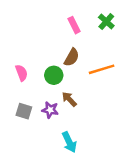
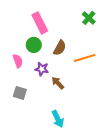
pink rectangle: (74, 25) -> (40, 23), moved, size x1.5
green circle: (54, 75) -> (34, 45), moved
purple star: (50, 110) -> (42, 69), moved

